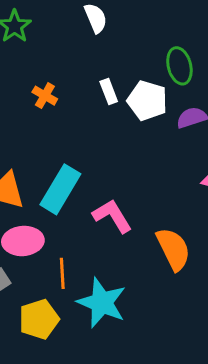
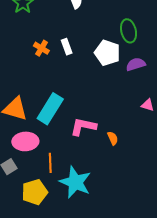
white rectangle: (109, 92) -> (67, 47), moved
pink L-shape: (112, 216) -> (83, 127), turned -48
orange semicircle: (173, 249) -> (113, 138), moved, size x0.5

